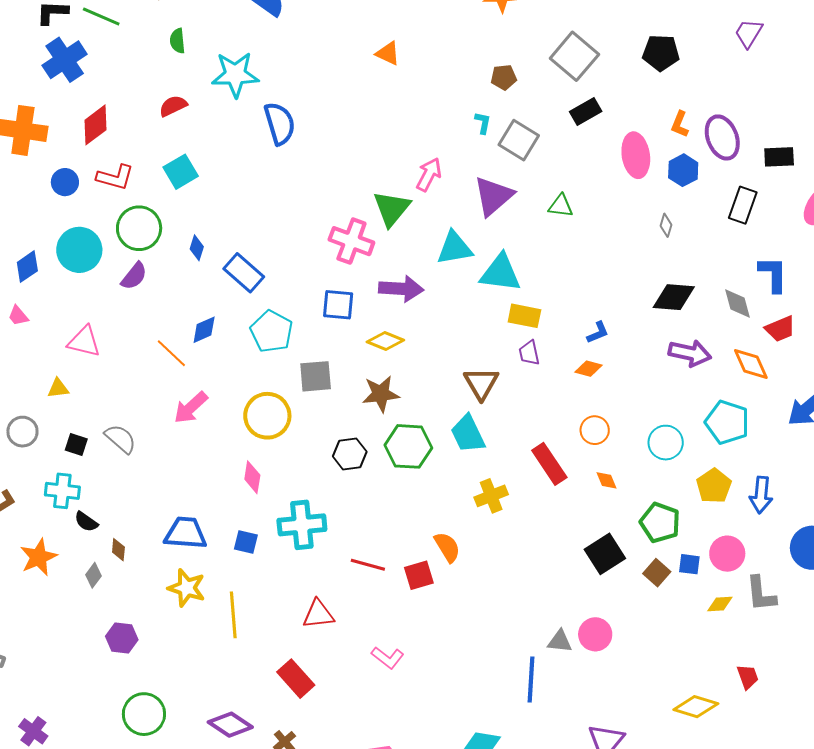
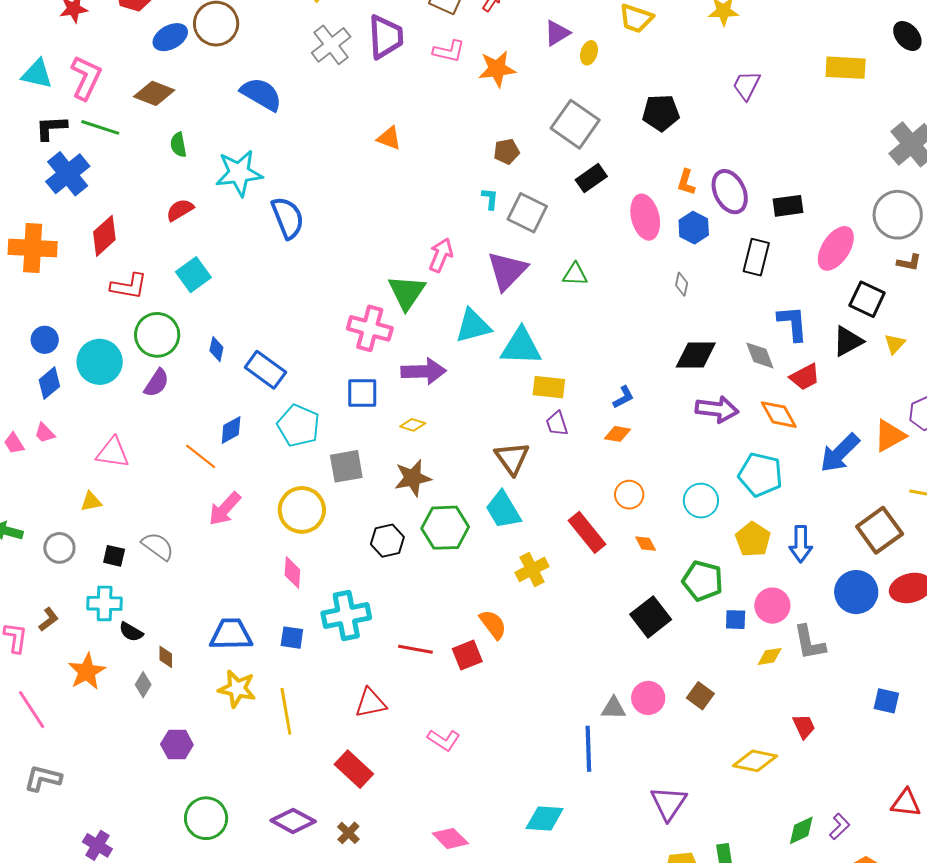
blue circle: (65, 182) -> (45, 340), moved
yellow diamond: (385, 341) -> (413, 425), size x0.7
brown square: (657, 573) -> (700, 696), moved

